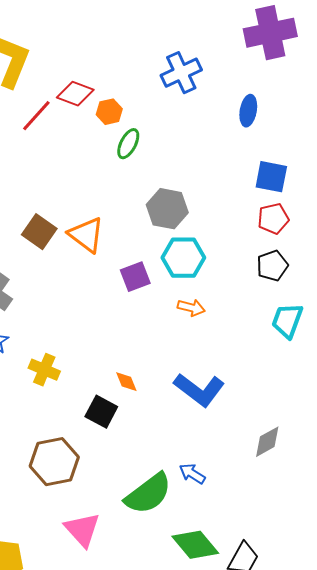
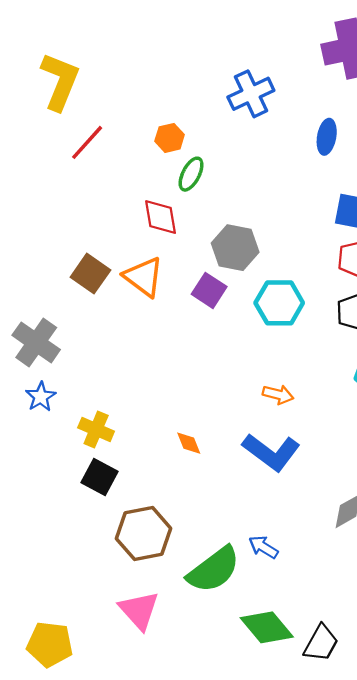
red diamond: (75, 94) -> (161, 217), moved, turned 60
cyan hexagon: (183, 258) -> (279, 303), moved
purple square: (135, 277) -> (209, 290), moved, turned -36
orange arrow: (191, 308) -> (278, 394), moved
black square: (101, 412) -> (99, 477), moved
brown hexagon: (54, 462) -> (144, 533), moved

